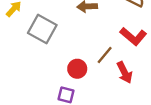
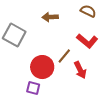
red circle: (77, 69) -> (42, 67), size x1.5

